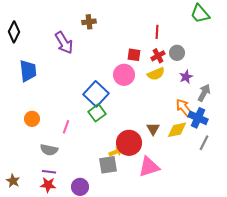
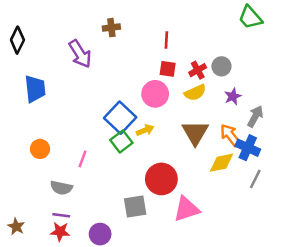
red line: (157, 32) -> (166, 40), moved
brown triangle: (153, 129) -> (195, 133), moved, size x1.6
yellow arrow: (116, 152) -> (145, 130), moved

